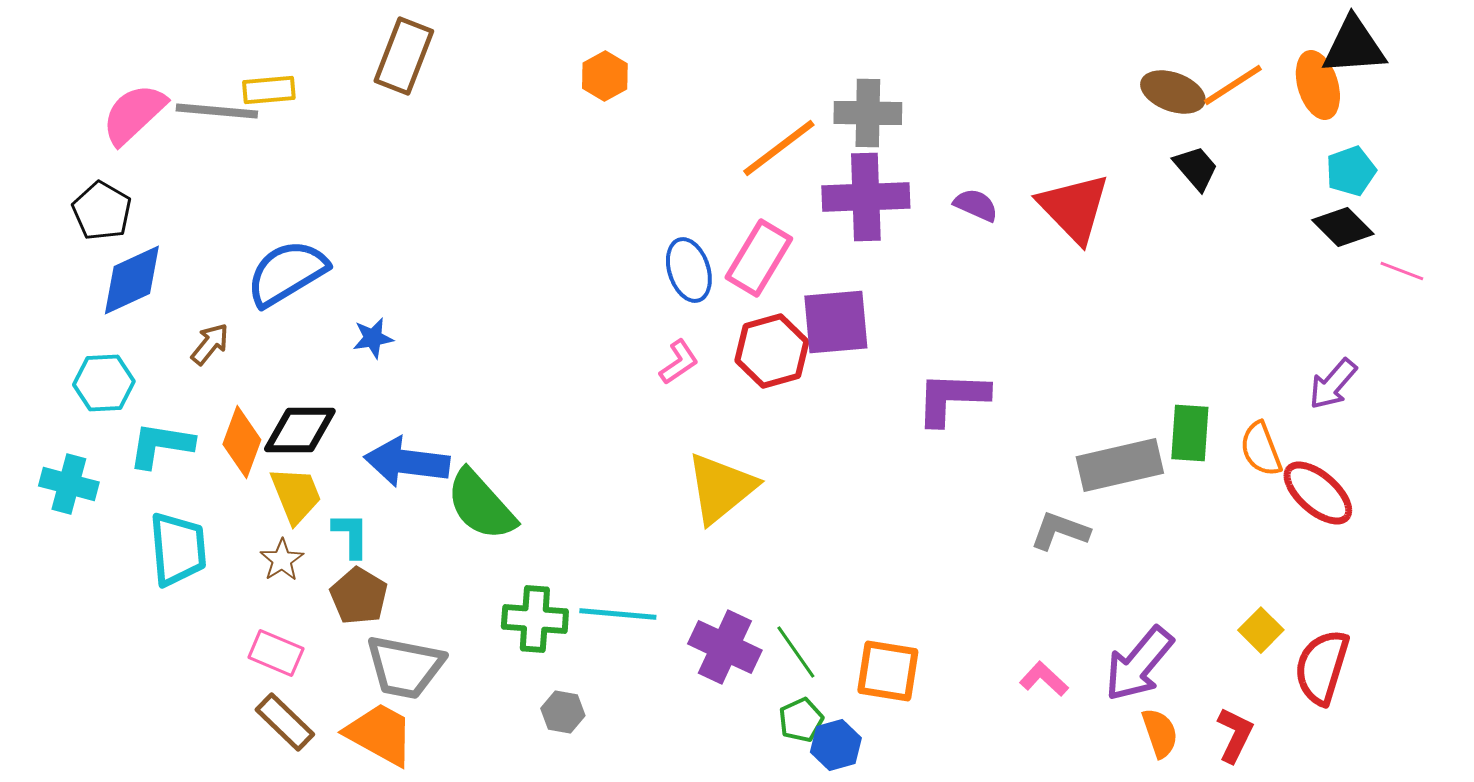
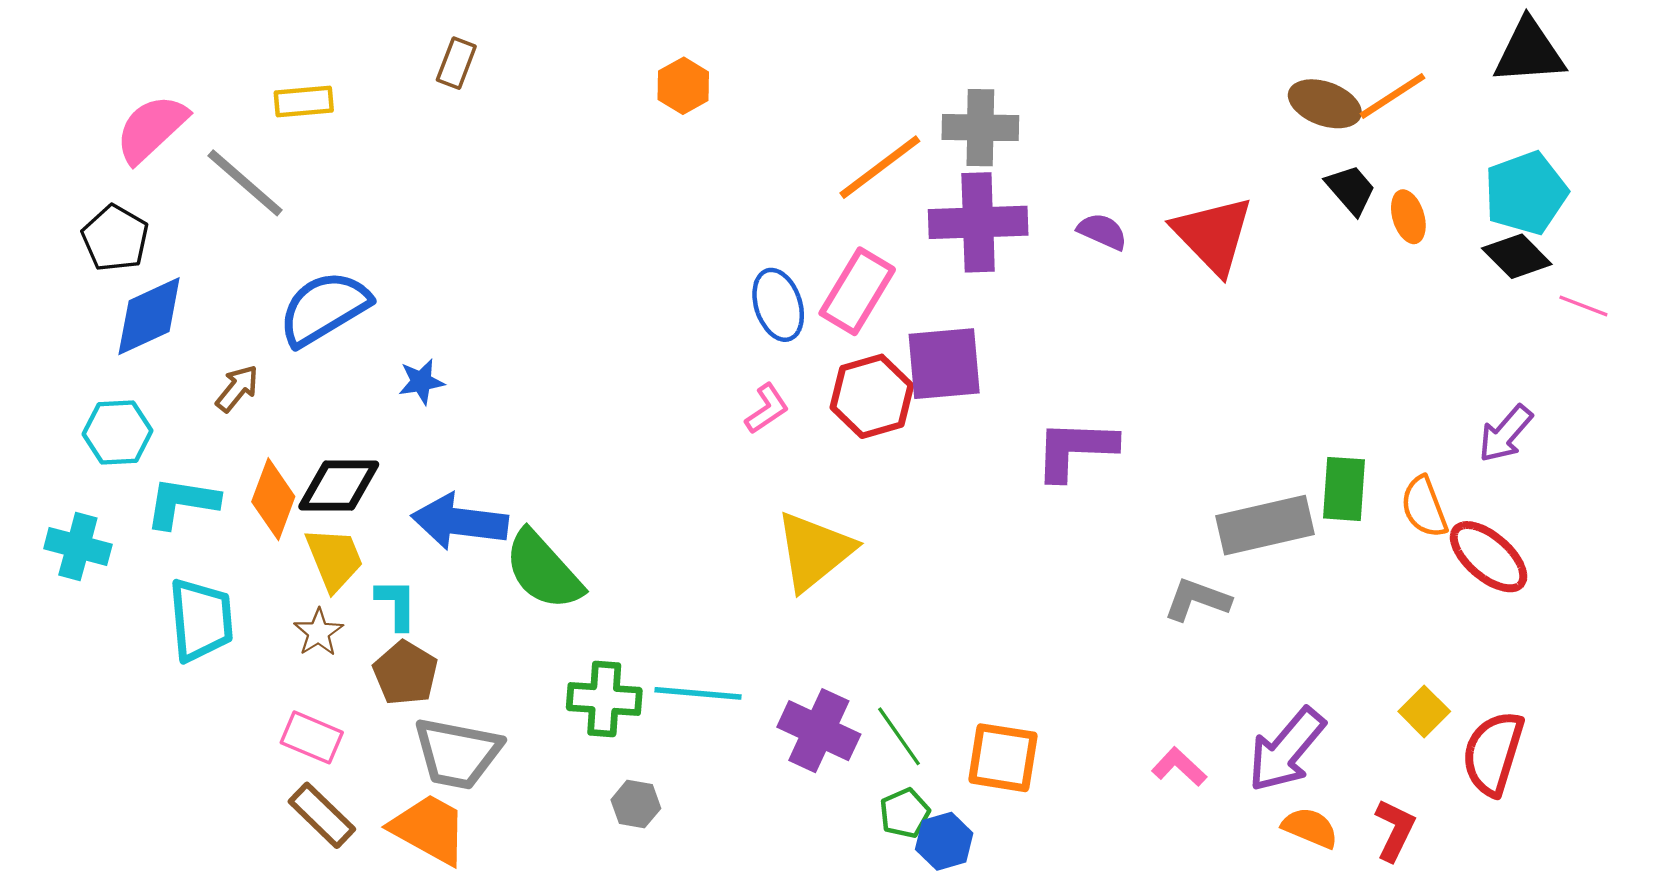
brown rectangle: (404, 56) -> (456, 63), size x0.6
orange ellipse: (1318, 85) -> (1408, 217), moved, size x0.7
gray line: (217, 111) -> (245, 183), moved, turned 36
cyan pentagon: (1351, 171) -> (1526, 193), size x1.5
orange semicircle: (1160, 733) -> (1310, 828), turned -48

